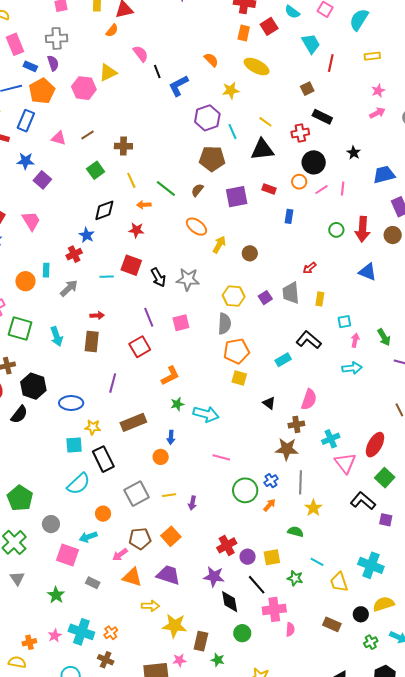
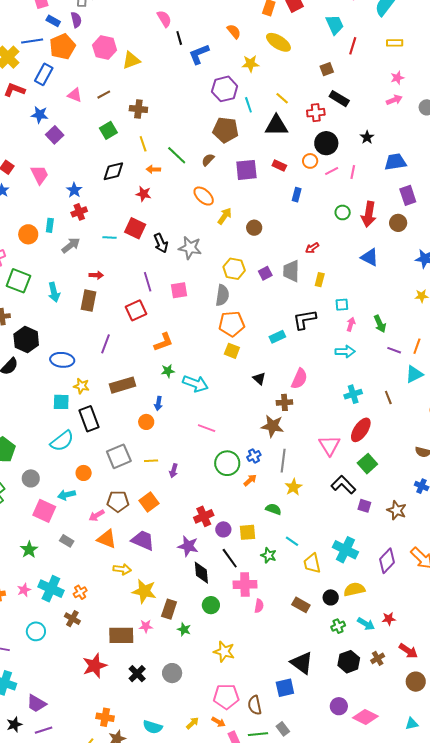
yellow triangle: (108, 73) -> (131, 60), moved
blue star: (87, 235) -> (74, 190), moved
black L-shape: (309, 340) -> (305, 319), turned -55
cyan cross: (331, 439) -> (353, 394), moved

